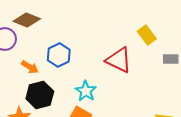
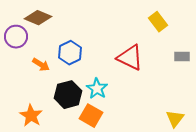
yellow rectangle: (147, 35) -> (158, 22), moved
black hexagon: (40, 95) -> (68, 95), moved

